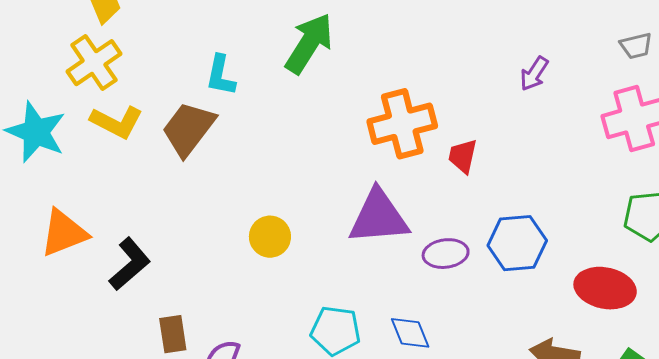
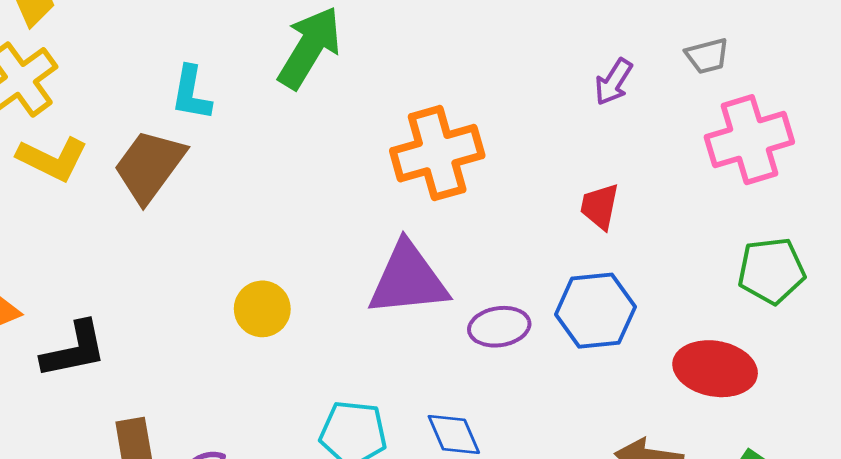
gray trapezoid: (636, 46) -> (707, 56), moved
red trapezoid: (463, 156) -> (600, 206), moved
black L-shape: (130, 264) -> (74, 350), turned 30

